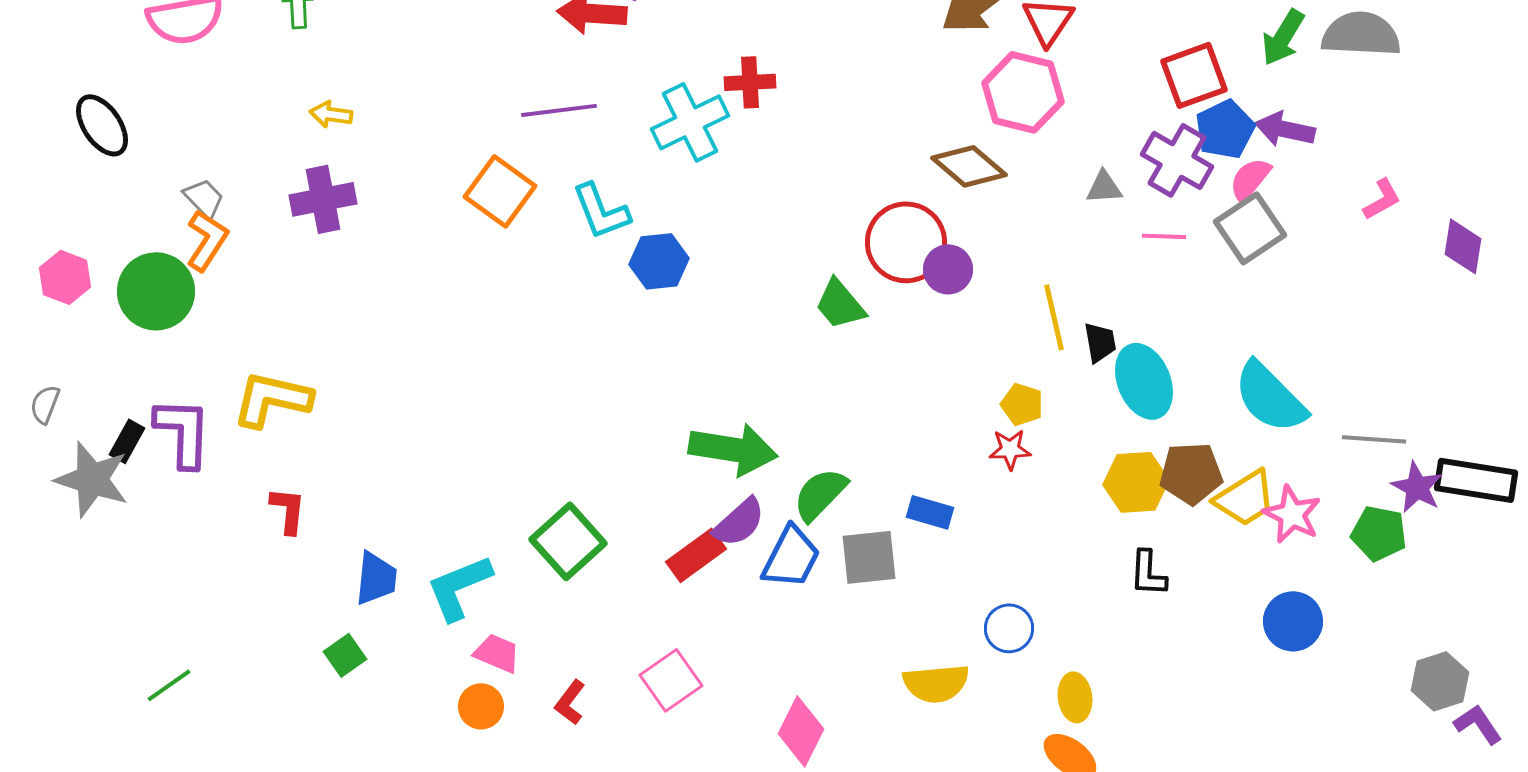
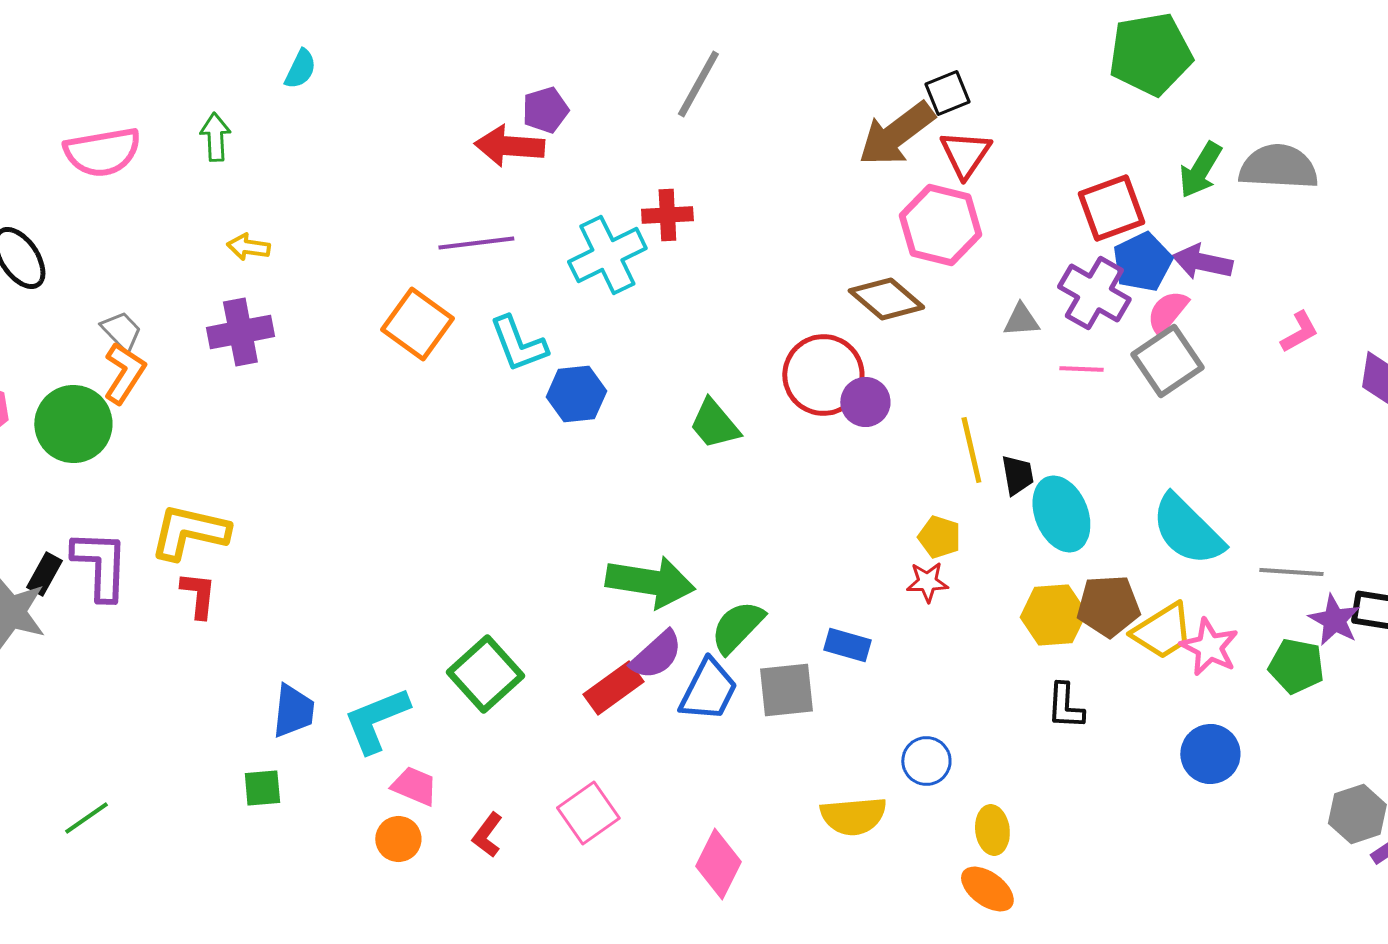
green trapezoid: (840, 304) -> (714, 424), moved
red L-shape: (288, 510) -> (198, 595), moved
green square: (345, 655) -> (262, 788), turned 30

